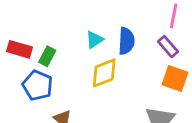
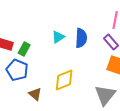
yellow diamond: (104, 73) -> (64, 80), moved

